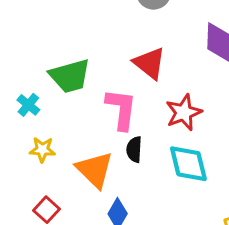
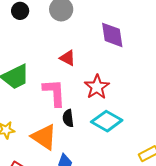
red triangle: (150, 63) -> (68, 58), size x0.7
cyan diamond: (188, 164) -> (107, 121), turned -36

